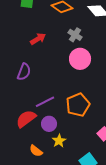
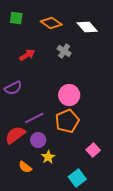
pink circle: (80, 59) -> (69, 95), moved
purple semicircle: (24, 72) -> (13, 88), turned 42

